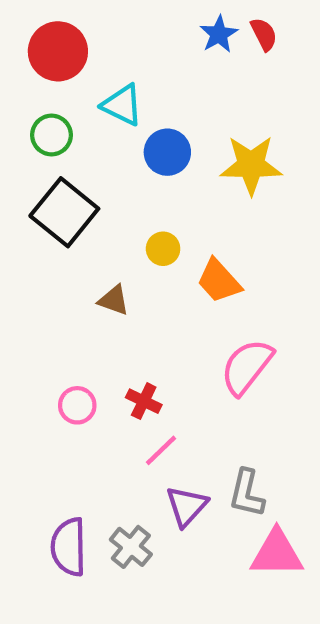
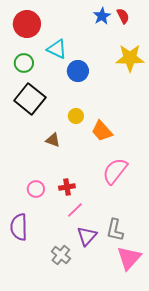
yellow star: (251, 165) -> (130, 58), moved
red cross: (144, 401) -> (67, 187), turned -35
purple semicircle: (69, 547) -> (19, 227), moved
pink triangle: (277, 553) -> (129, 258), turned -48

